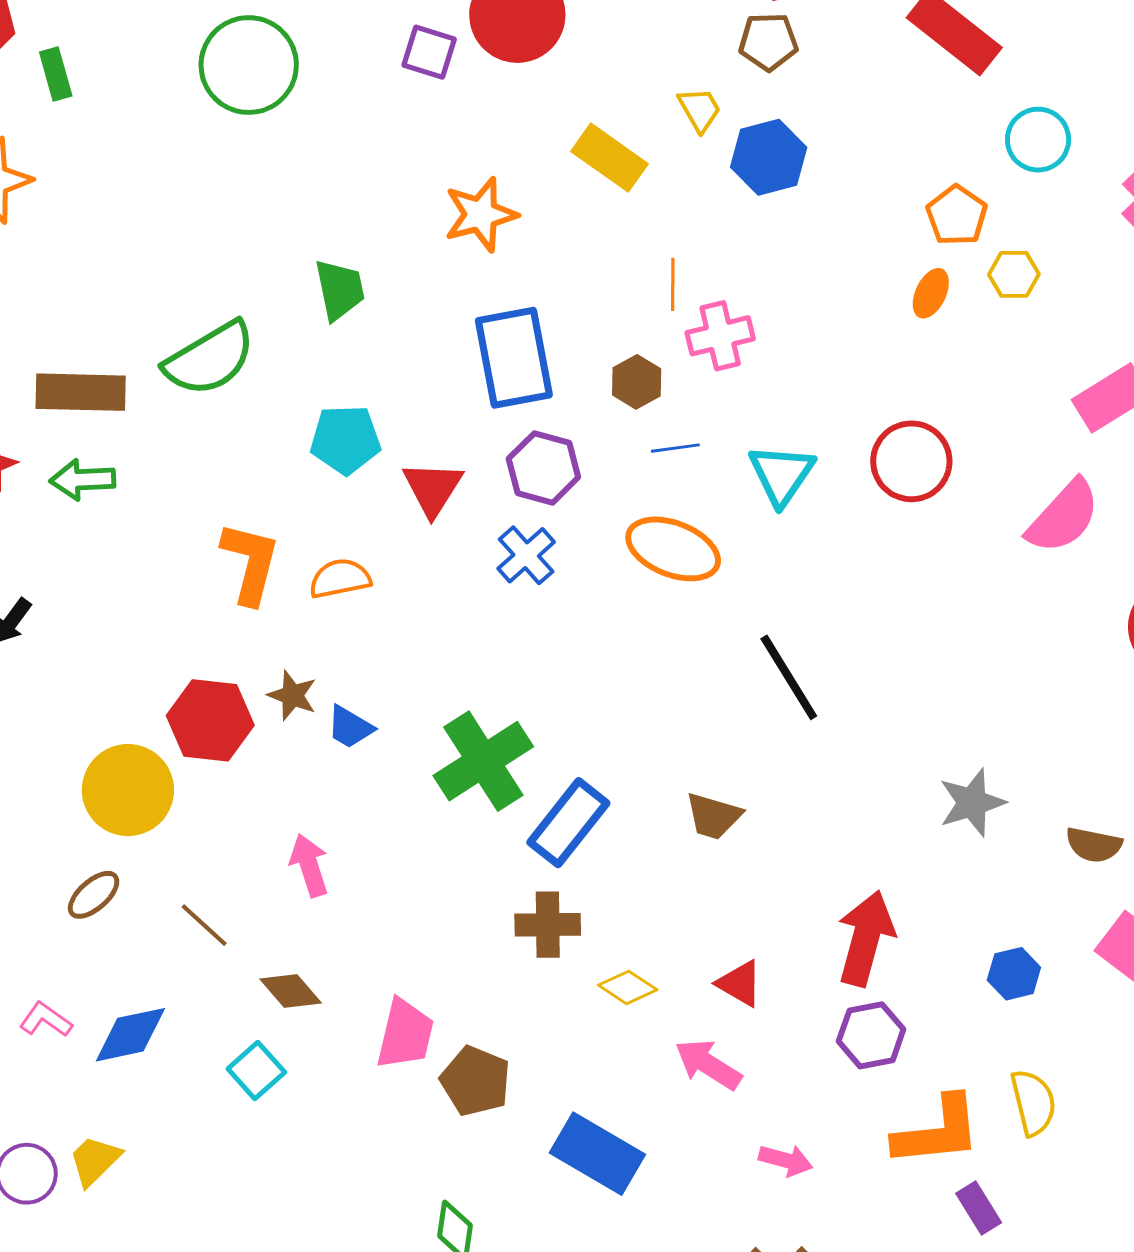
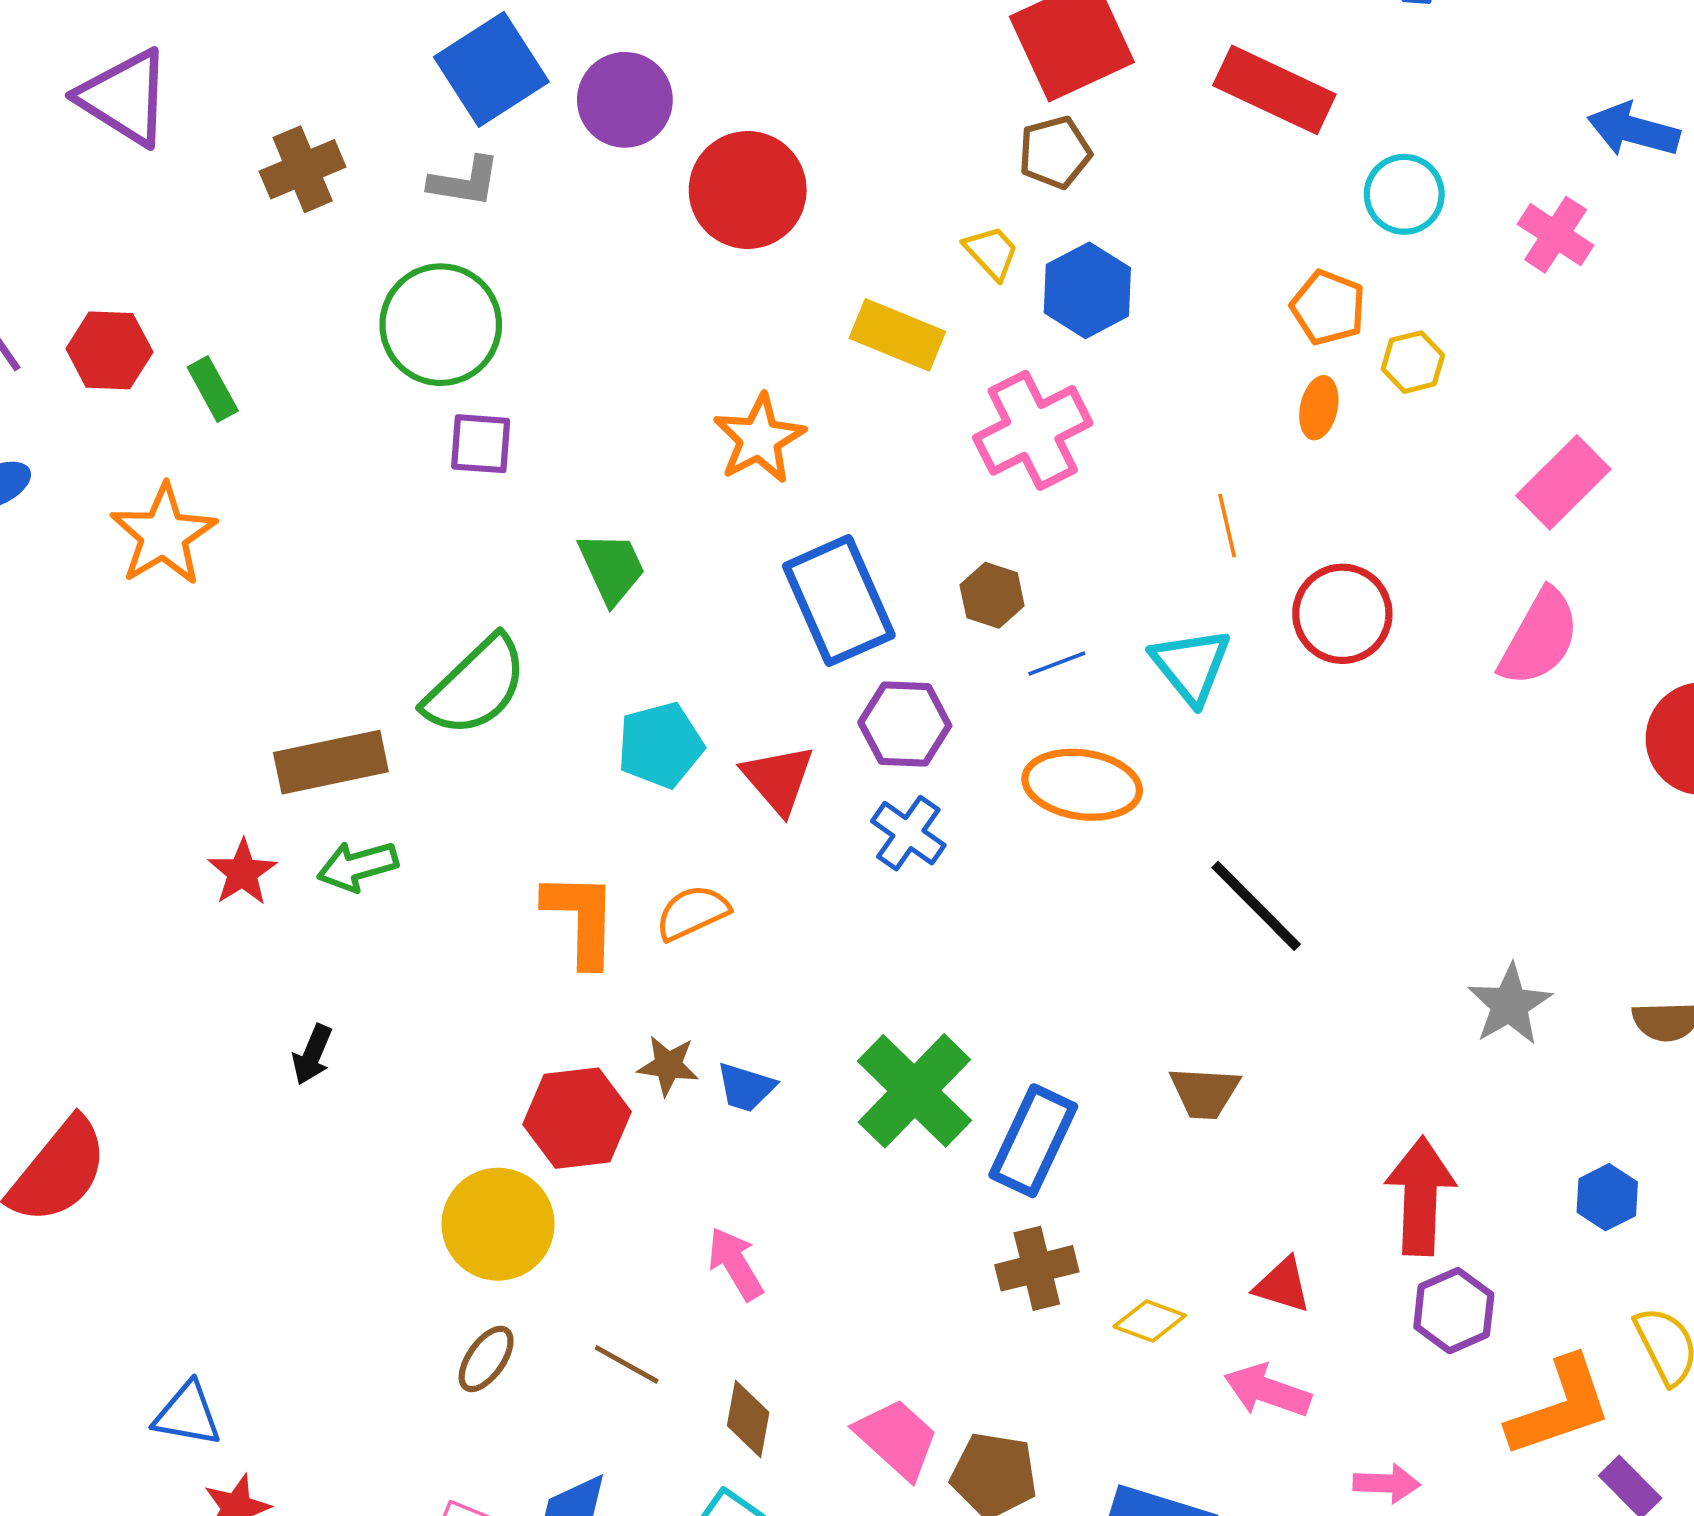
purple square: (429, 52) -> (481, 444), moved
orange line: (673, 284) -> (1227, 526), moved
pink cross: (720, 336) -> (1033, 430), moved, size x1.4
brown diamond: (291, 991) -> (748, 1419), turned 64
pink trapezoid: (405, 1034) -> (897, 1439), turned -48

